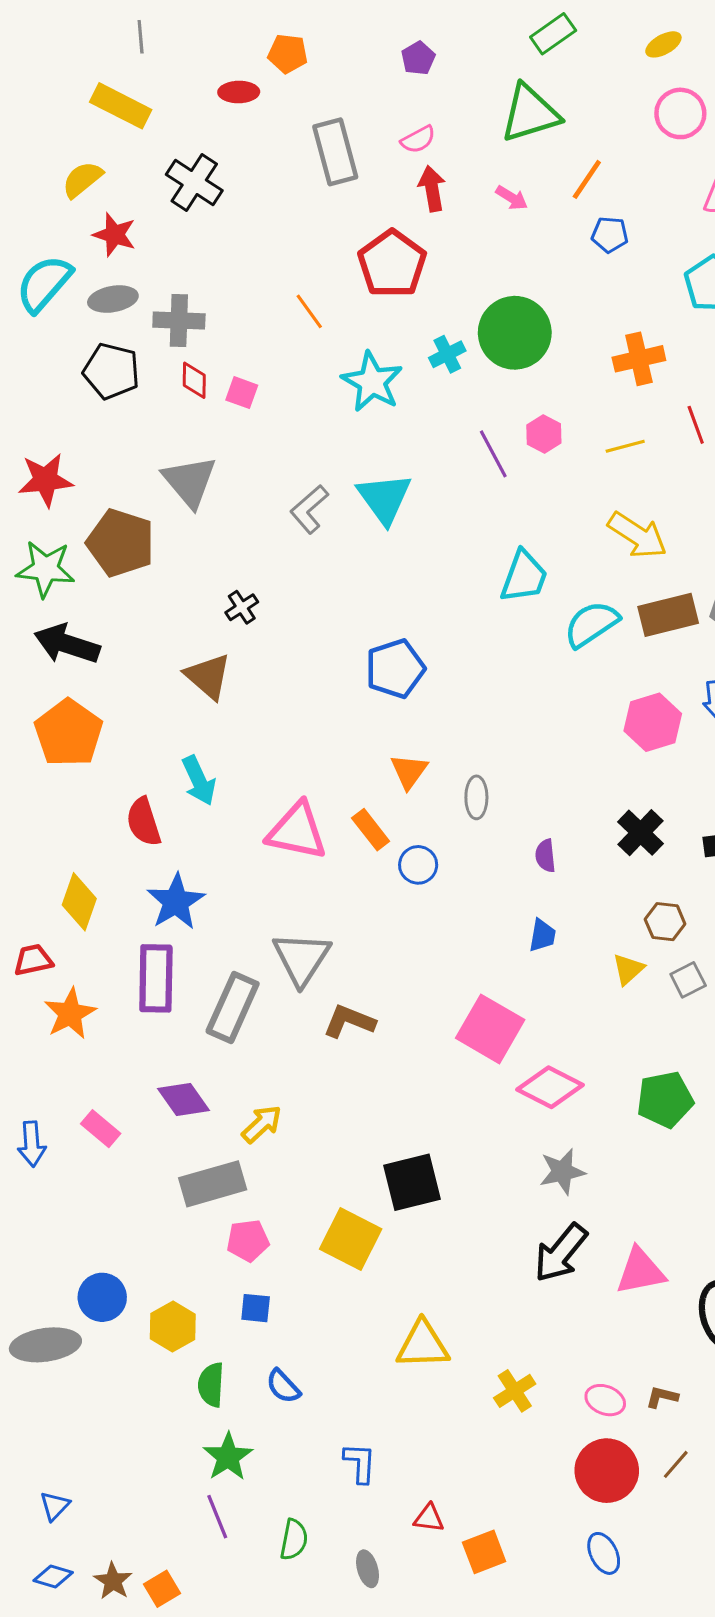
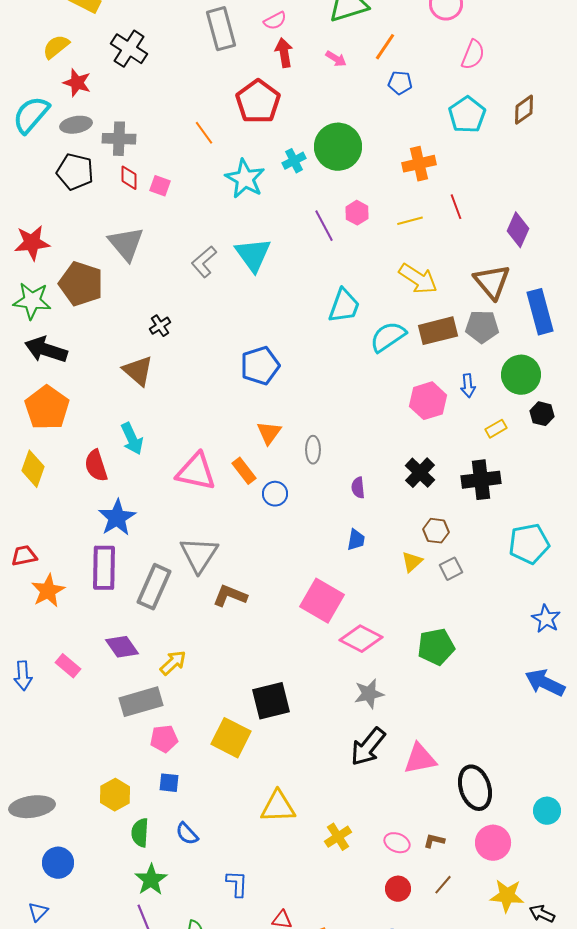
yellow diamond: (79, 902) -> (33, 469), moved
blue circle: (102, 1297) -> (58, 863), moved
red circle: (607, 1471) -> (398, 889), size x0.6

